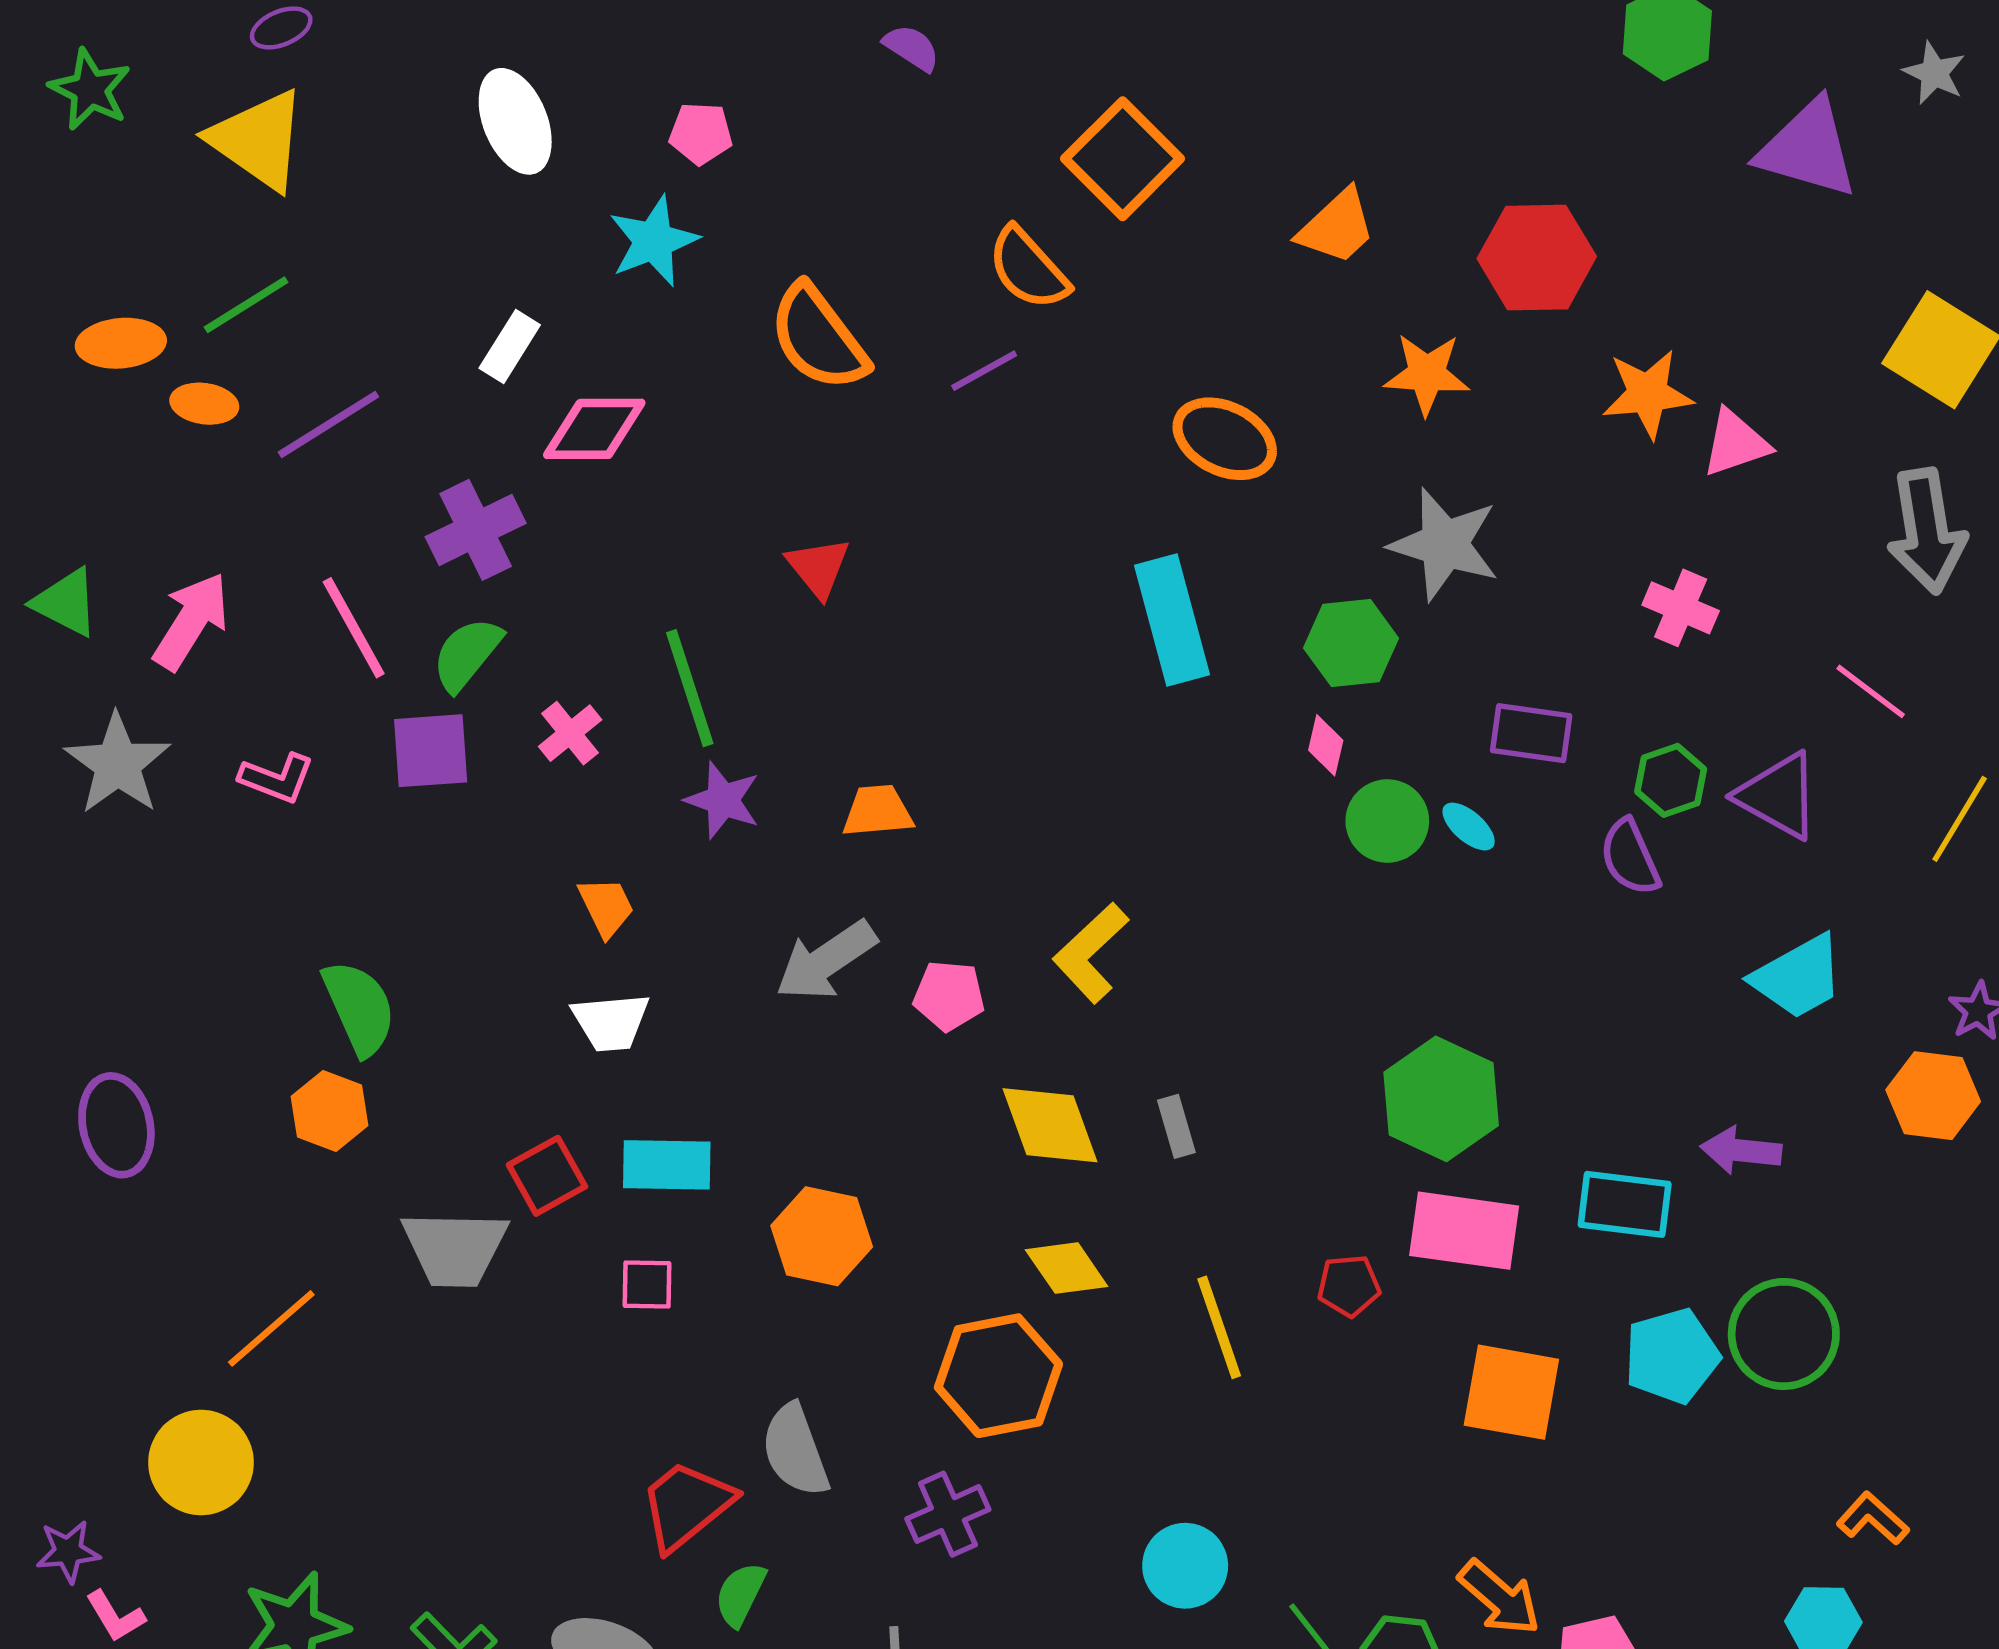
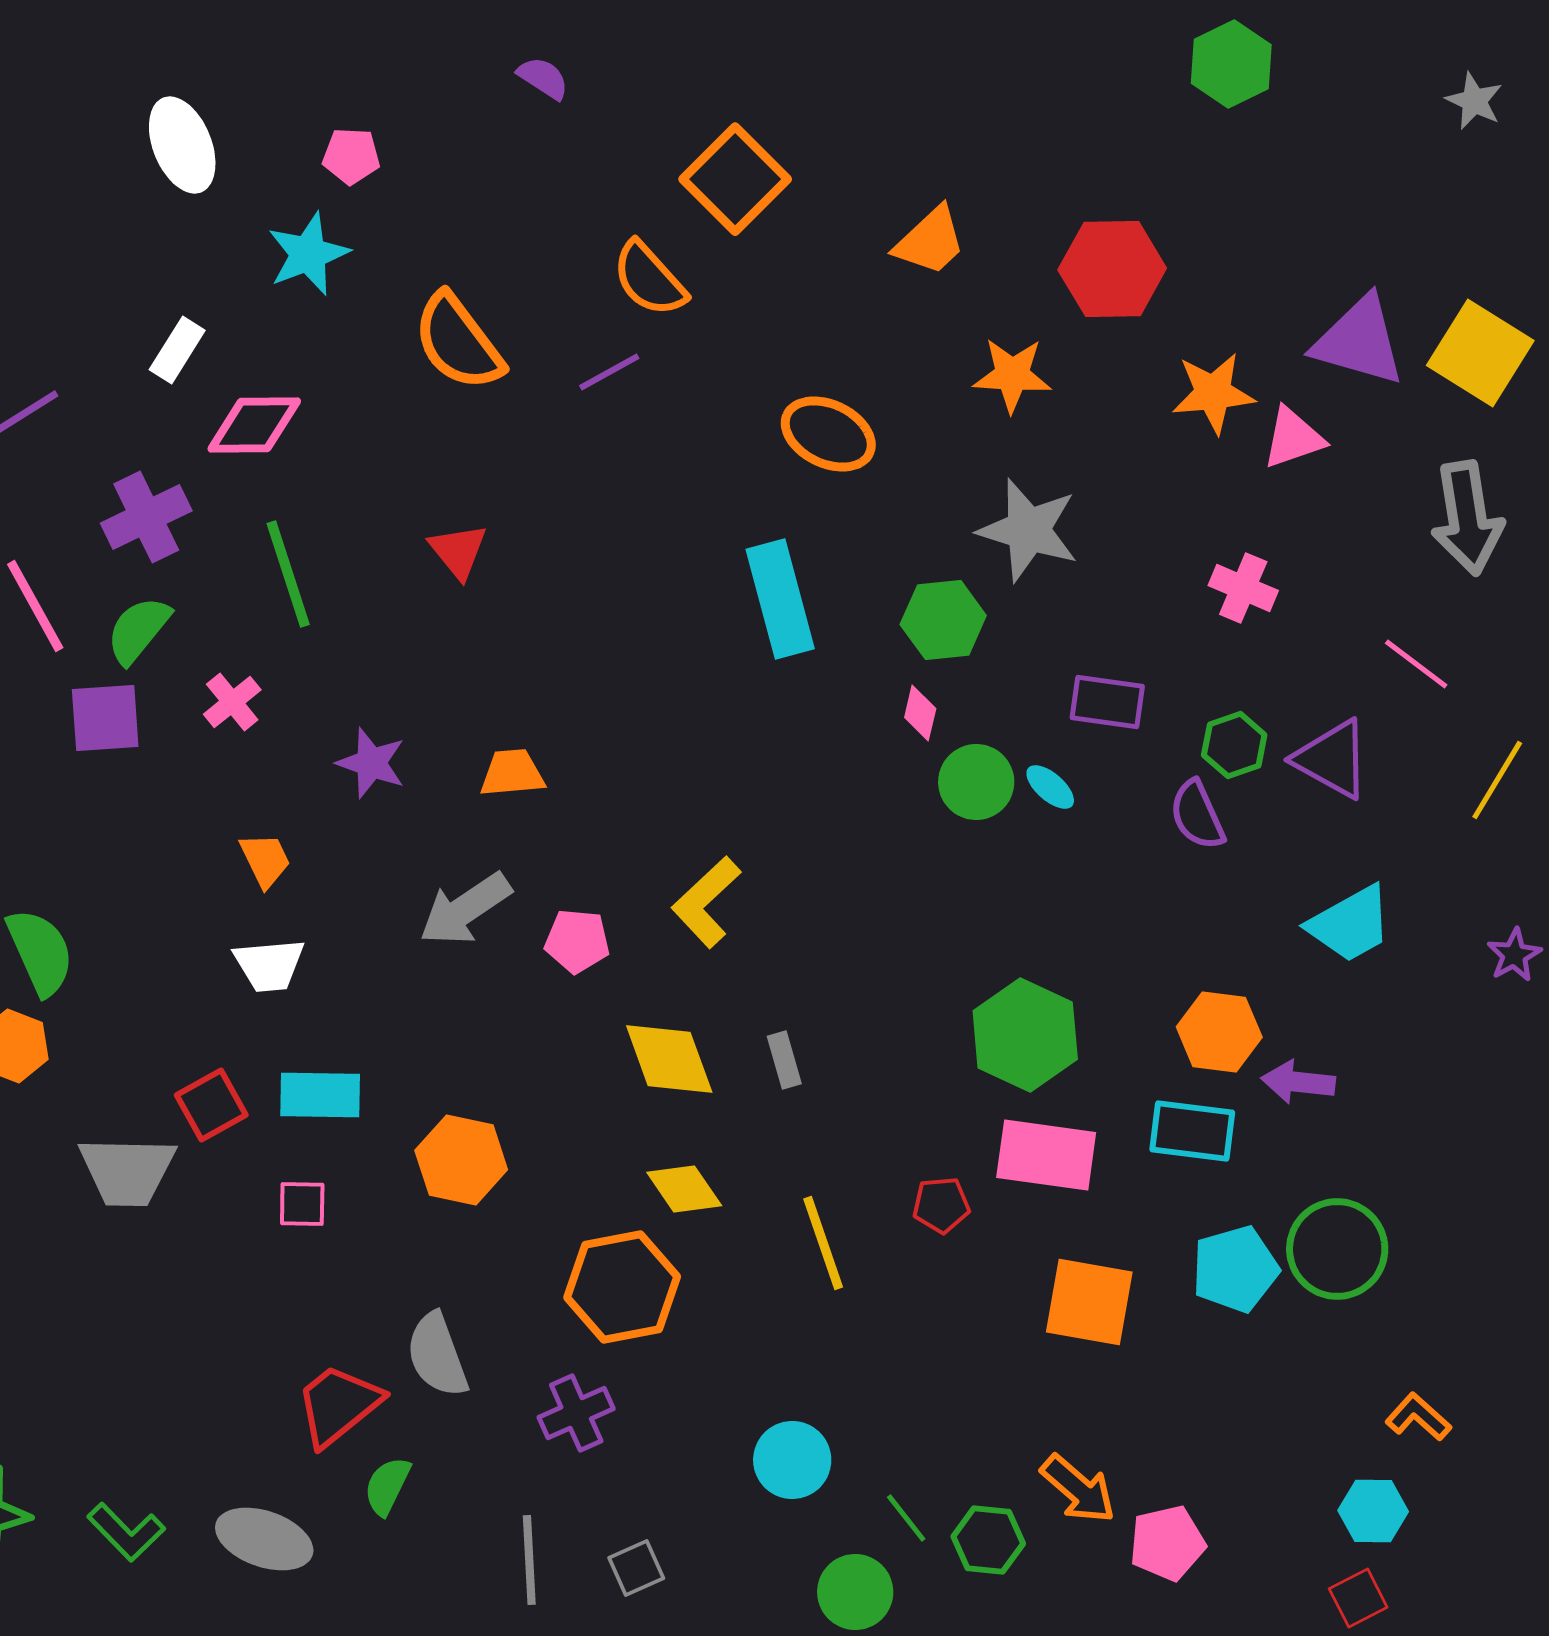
purple triangle: (1808, 149) -> (1359, 341), moved
green line: (690, 688) -> (288, 574), moved
orange hexagon: (1933, 1096) -> (1219, 1032), moved

